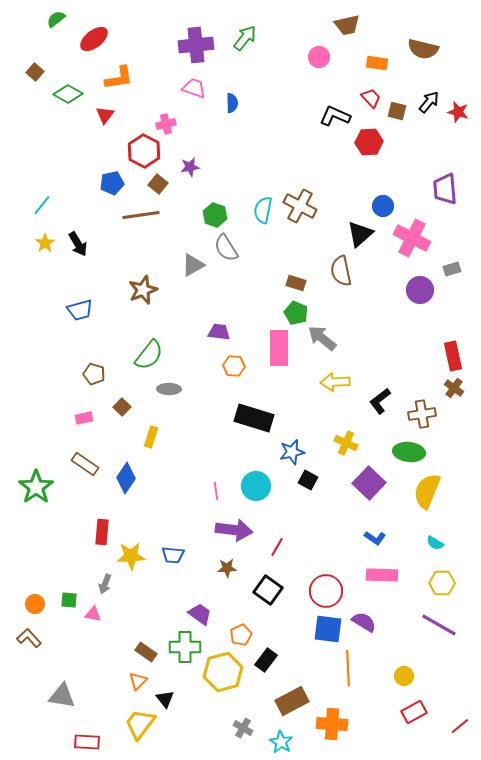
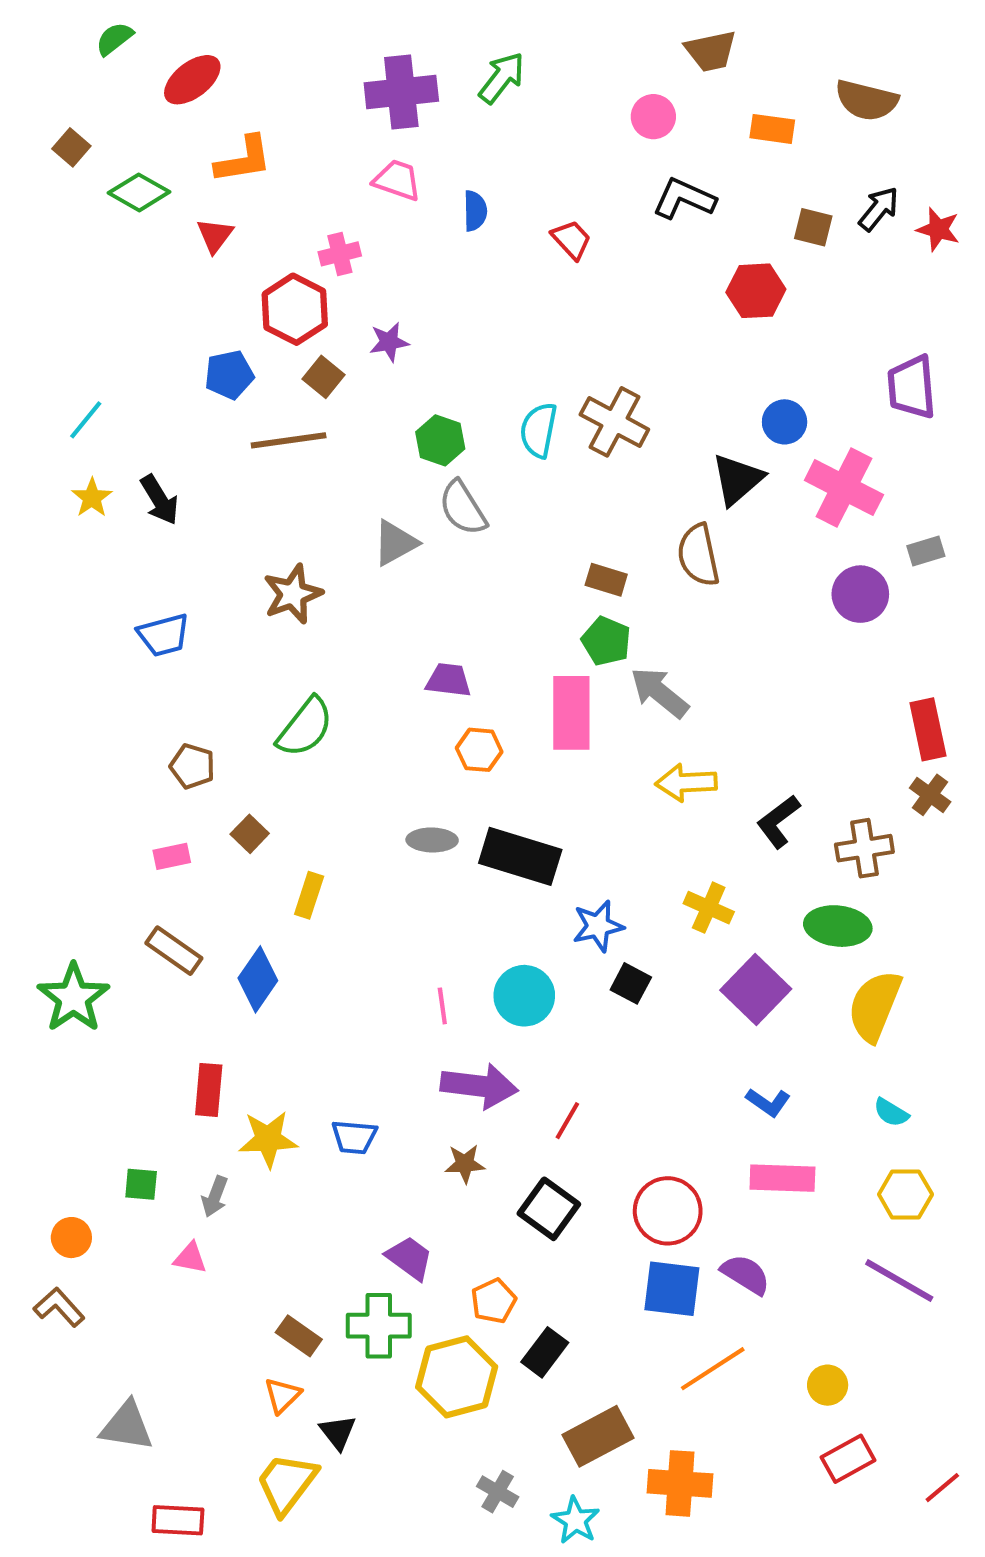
red trapezoid: (371, 98) -> (571, 240), moved
black L-shape: (335, 116) -> (684, 199), moved
gray ellipse: (169, 389) -> (432, 840), moved
green square: (69, 600) -> (141, 1184), moved
orange line: (348, 668) -> (713, 1369), turned 60

